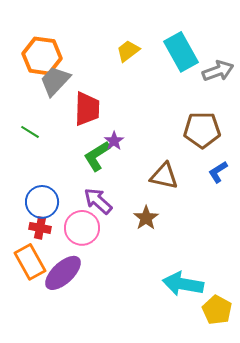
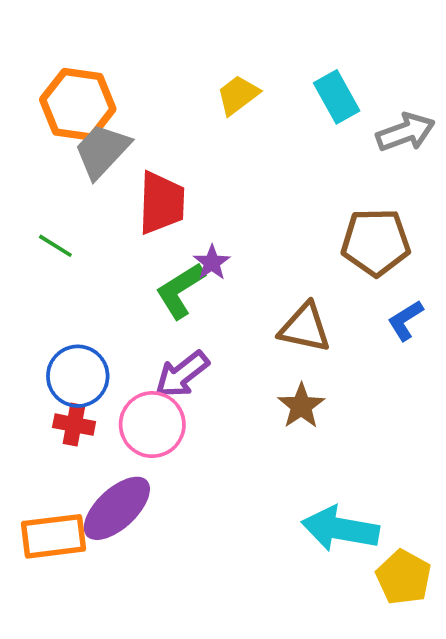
cyan rectangle: (181, 52) -> (337, 97), size x0.7
purple arrow: (98, 201) -> (182, 374), turned -80
brown star: (146, 218) -> (301, 406), moved
orange rectangle: (30, 262) -> (54, 536), moved, turned -68

